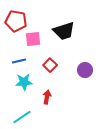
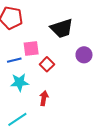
pink square: (33, 39) -> (31, 48), moved
purple circle: (85, 70) -> (84, 55), moved

